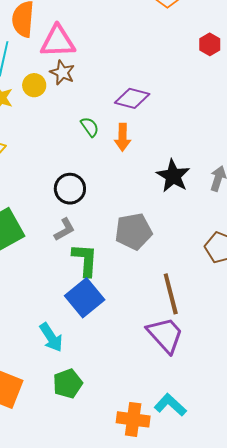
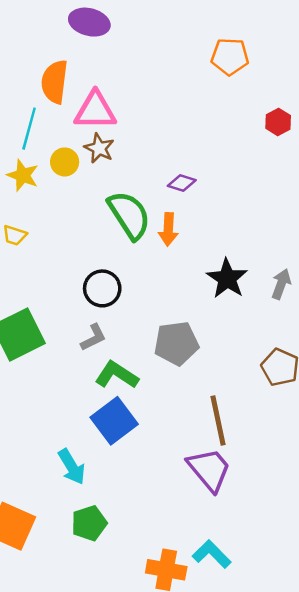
purple diamond: (132, 98) -> (182, 183), size x0.7
green semicircle: (90, 127) -> (129, 215), size x2.0
green L-shape: (85, 260) -> (117, 375), turned -63

